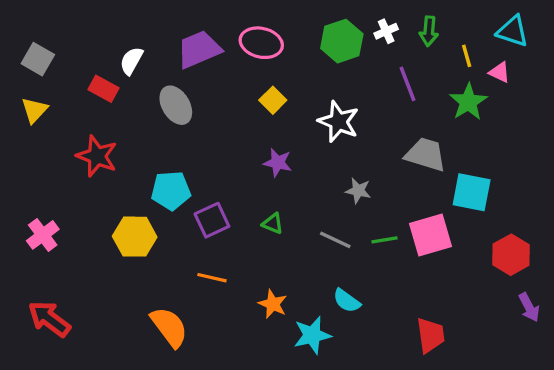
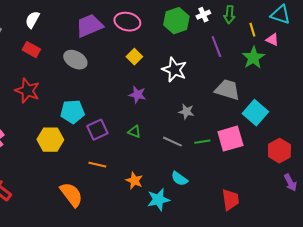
white semicircle: (131, 61) -> (32, 20), moved
gray ellipse: (176, 105) -> (75, 60), turned -30
cyan square: (472, 192) -> (255, 113), turned 30

